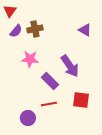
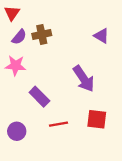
pink star: (30, 59) -> (16, 66), moved
purple rectangle: (50, 81) -> (39, 97), moved
purple circle: (28, 118) -> (17, 131), moved

